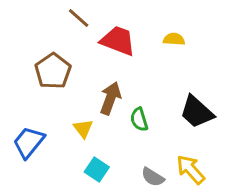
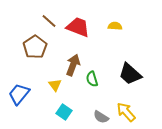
brown line: (79, 18) -> (49, 21), moved

